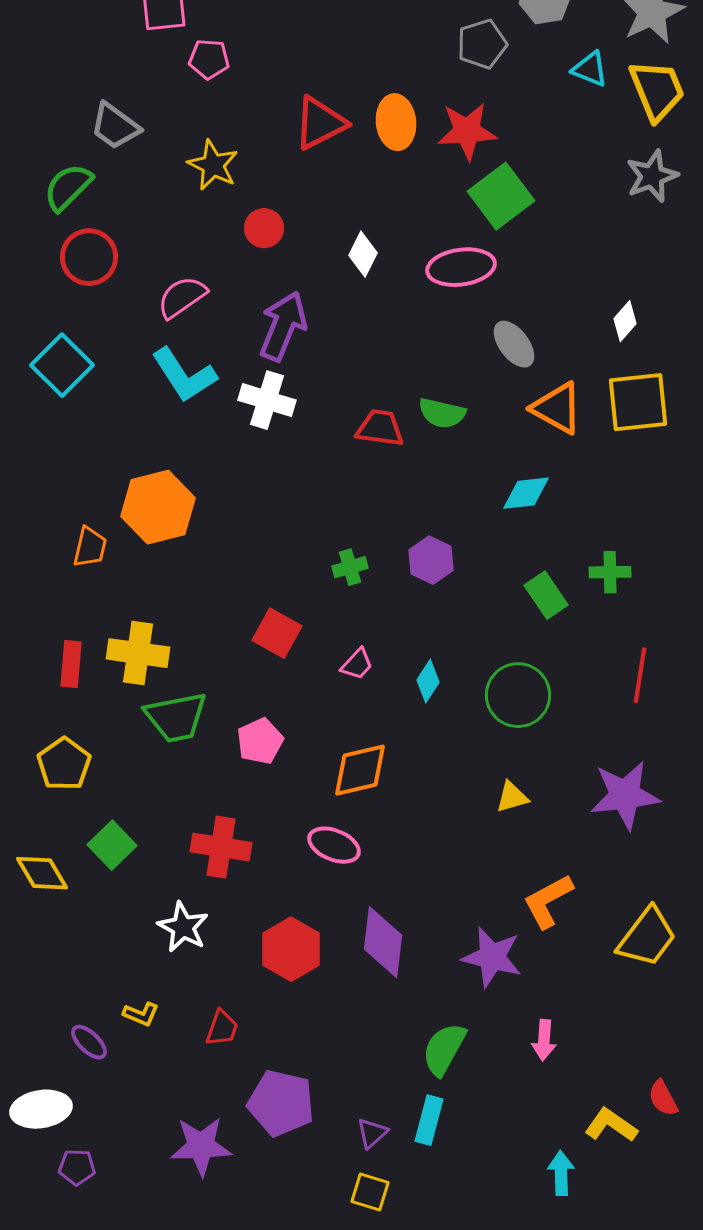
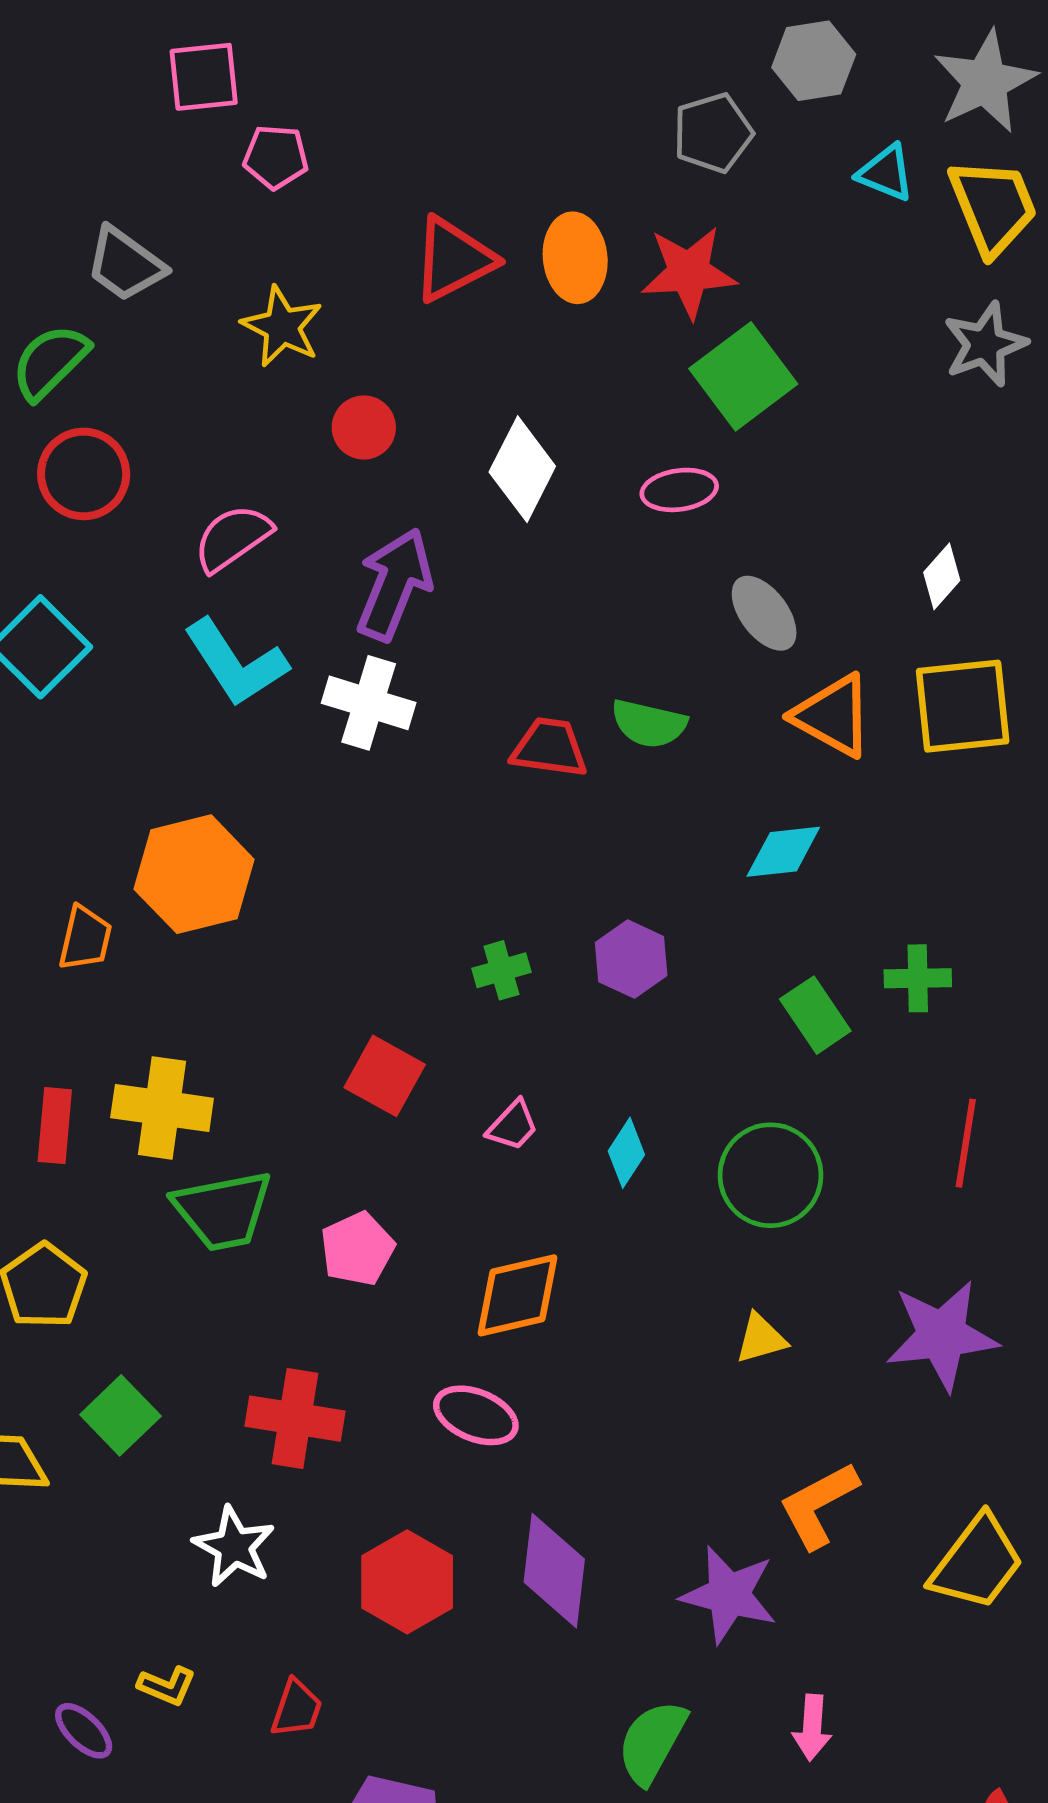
white diamond: (363, 254) -> (522, 469), size x1.4
pink ellipse: (461, 267) -> (679, 490), size x0.7

